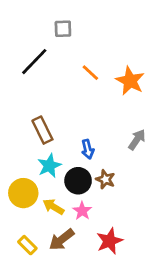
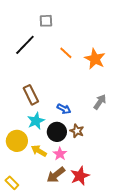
blue arrow: (88, 149) -> (64, 109), turned -48
brown arrow: (62, 240) -> (56, 175), moved
yellow rectangle: (27, 245) -> (12, 183), moved

